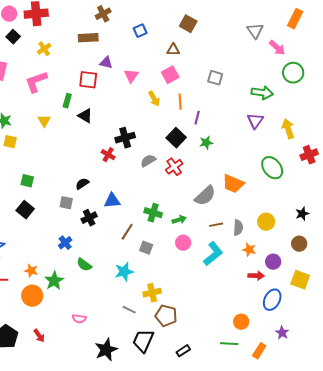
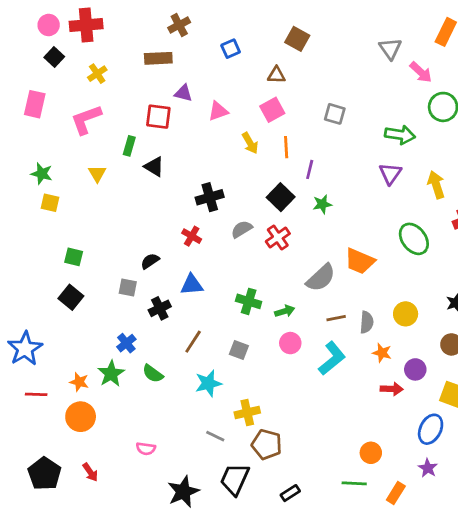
pink triangle: (131, 76) -> (218, 111), turned 35
red cross: (108, 155) -> (192, 236), moved
brown line: (127, 232) -> (193, 342), moved
green star: (54, 281) -> (111, 374), moved
blue ellipse: (272, 300) -> (431, 429), moved

